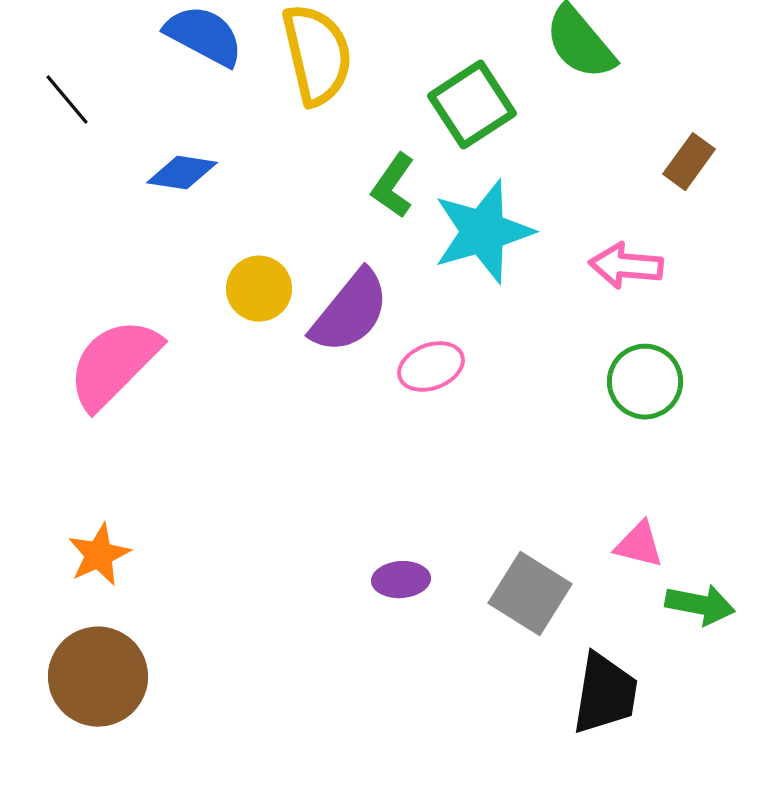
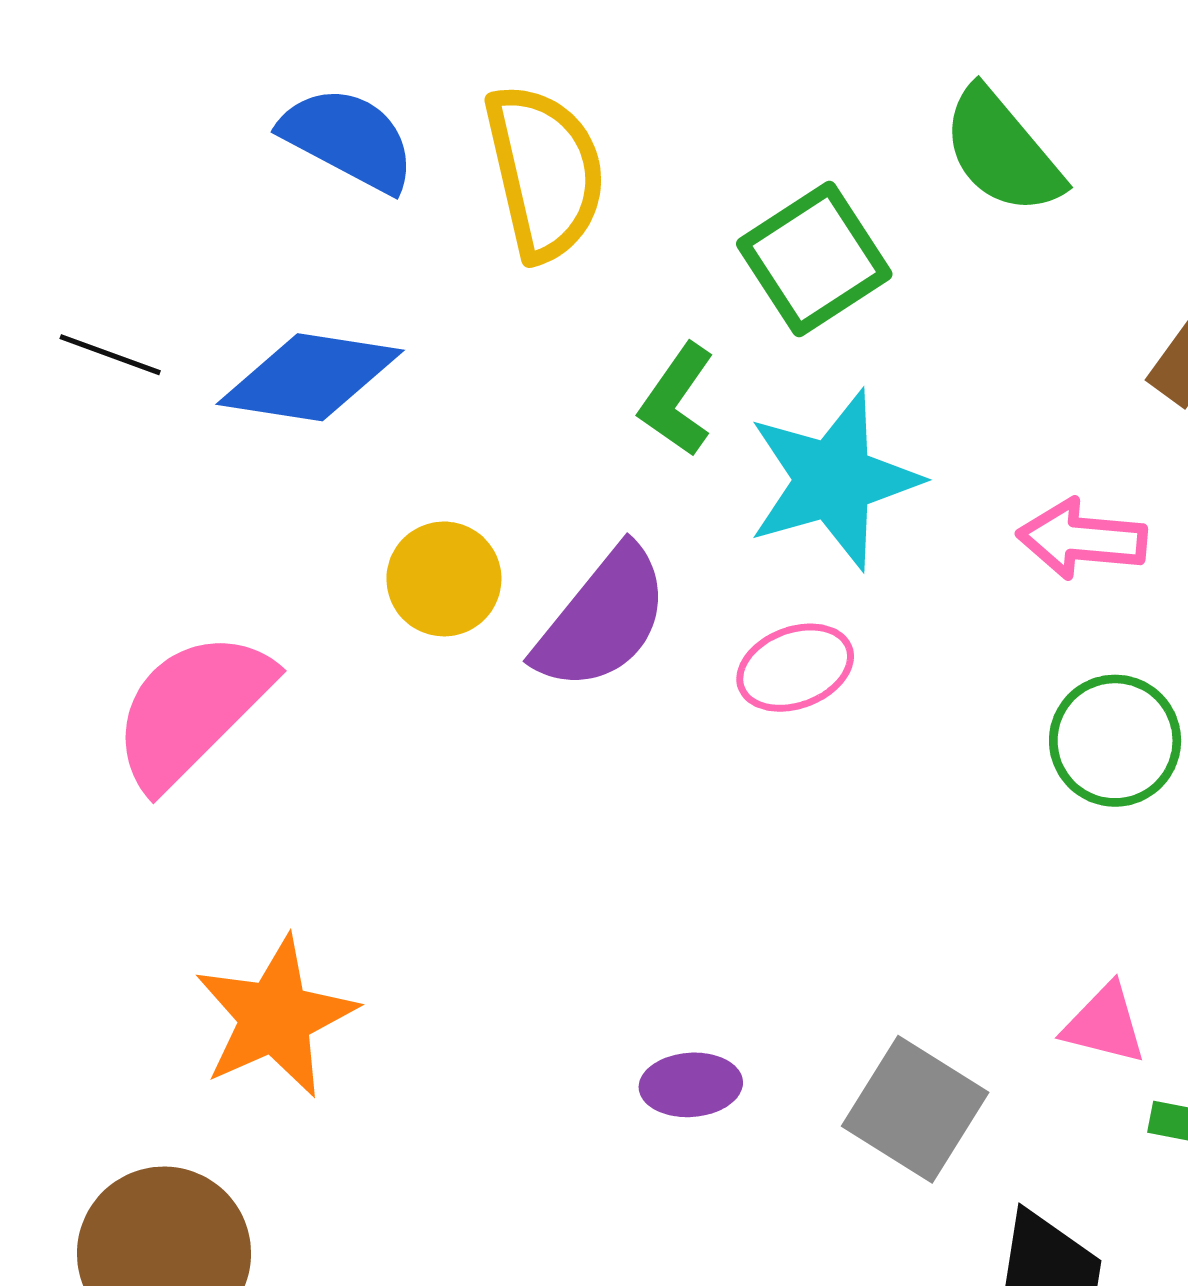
black line: (67, 100) -> (110, 355), moved, turned -30
blue diamond: (182, 173) -> (310, 377), size x1.5
pink ellipse: (431, 367) -> (795, 668), moved
orange star: (99, 555) -> (275, 1017), moved, size x1.5

